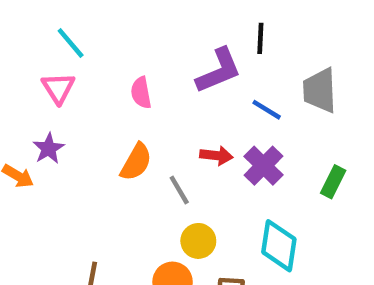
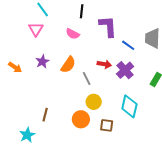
black line: (260, 38) -> (82, 11), moved
purple L-shape: (219, 71) -> (108, 26), turned -75
pink semicircle: (141, 93) -> (73, 34), turned -56
purple star: (49, 149) -> (42, 62), moved

